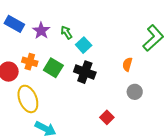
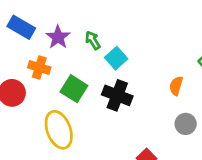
orange cross: (30, 62) -> (39, 67), moved
yellow ellipse: (28, 99) -> (59, 130), moved

